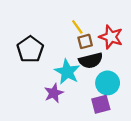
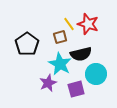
red star: (111, 37) -> (88, 24), moved
brown square: (85, 41) -> (60, 37), moved
purple square: (101, 104) -> (76, 89), moved

